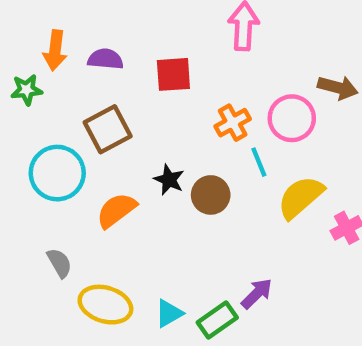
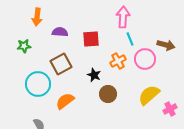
orange arrow: (55, 50) -> (37, 17), moved
cyan line: (259, 162) -> (130, 39), moved
black star: (169, 180) -> (94, 75), moved

